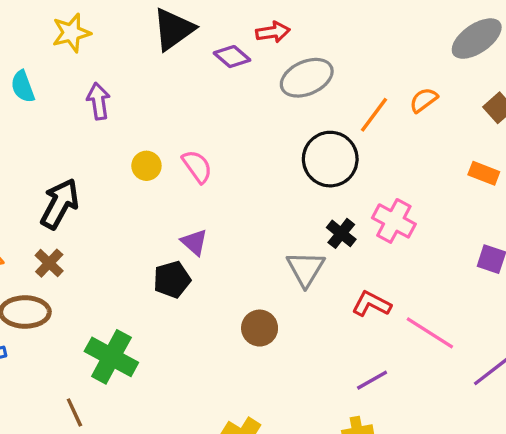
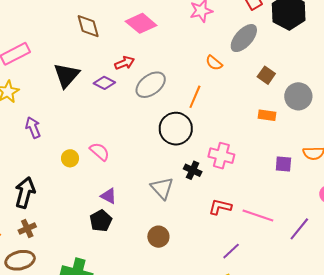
orange semicircle: (424, 100) -> (214, 63), moved, turned -90
brown cross: (49, 263) -> (27, 228), turned 36
gray triangle: (306, 269) -> (162, 188), moved

